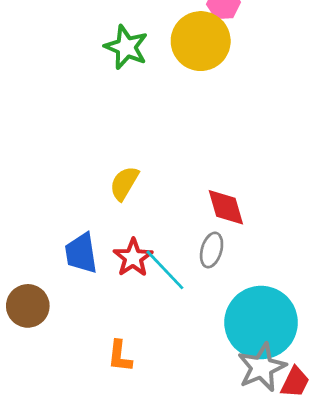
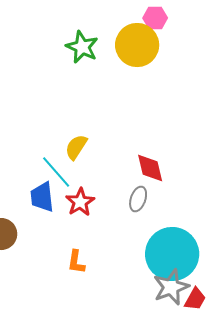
cyan line: (165, 270) -> (56, 172), moved
orange L-shape: (120, 356) -> (76, 262), moved

